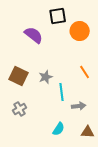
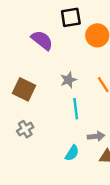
gray star: (46, 77) -> (68, 80), moved
gray arrow: (79, 106) -> (96, 136), moved

